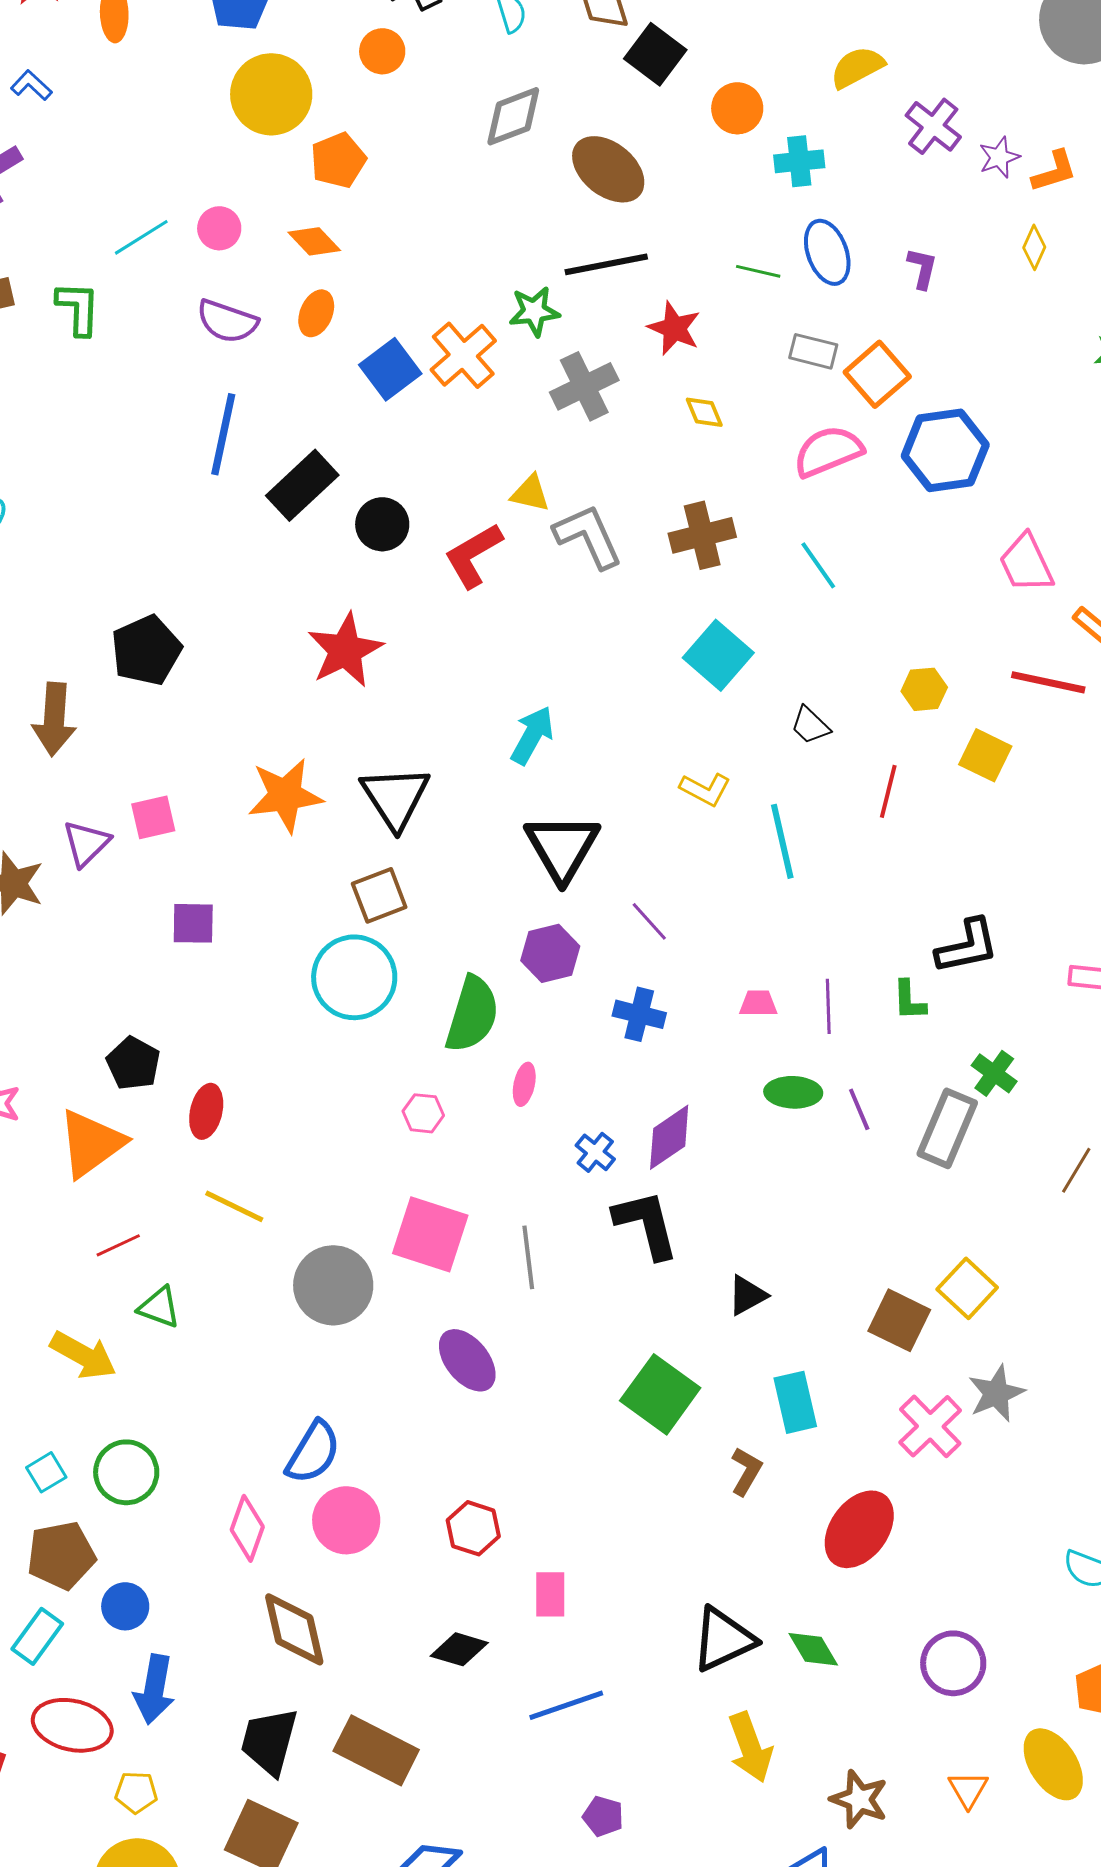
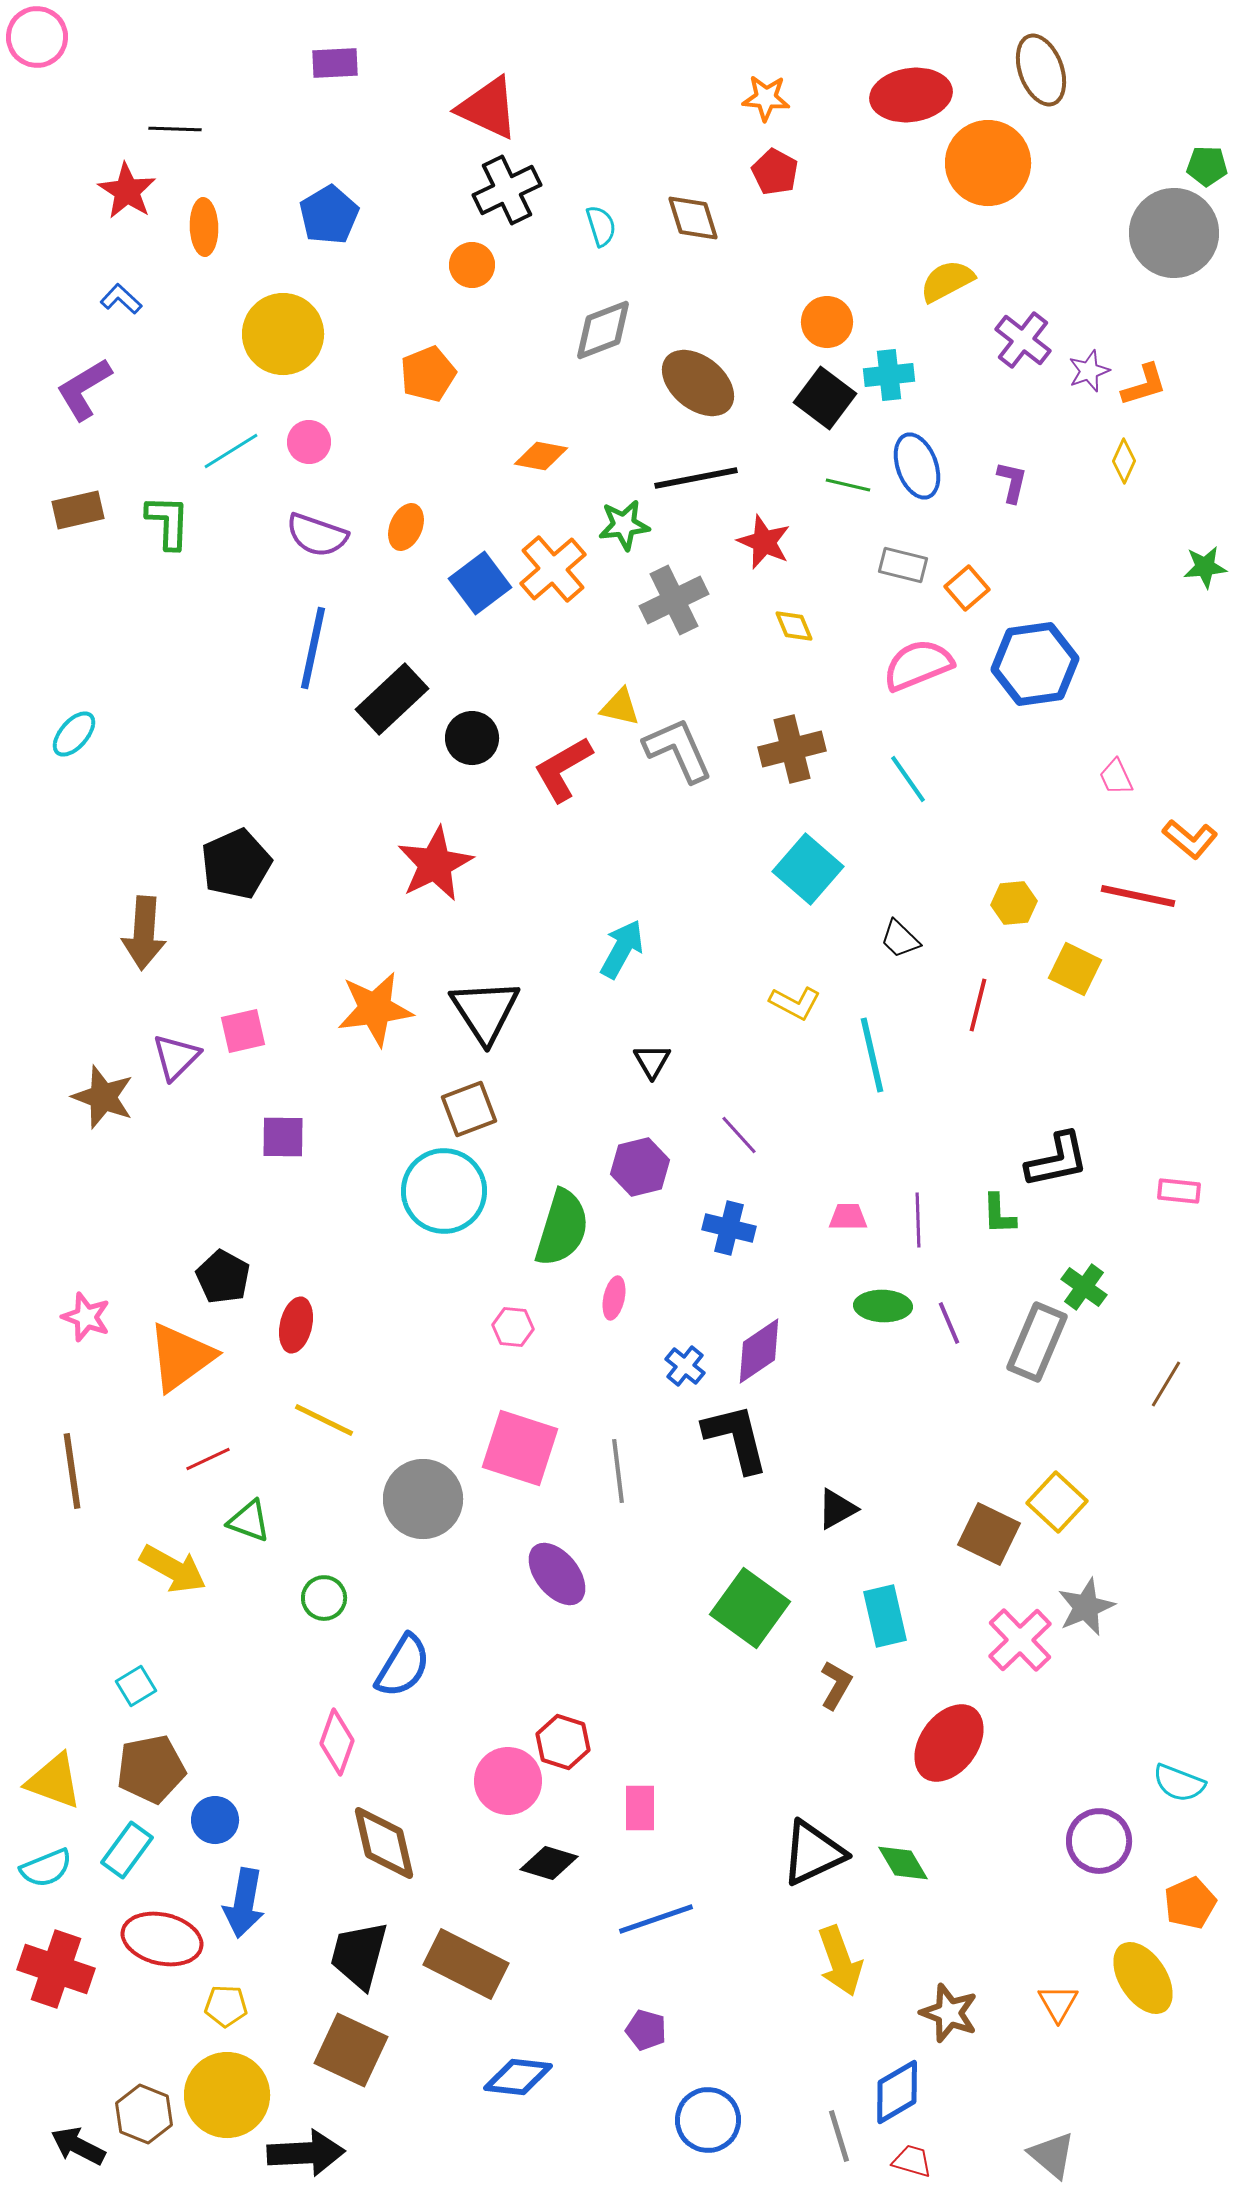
black square: (655, 54) -> (825, 398), moved
yellow circle: (271, 94) -> (283, 334), moved
orange diamond: (314, 241) -> (541, 456), moved, turned -36
orange square: (877, 374) -> (967, 588), size x0.7
pink trapezoid: (1026, 563) -> (1116, 777), size x0.6
black triangle: (562, 847) -> (652, 1061), size x0.5
green circle: (126, 1472) -> (324, 1598), moved, size x0.7
pink circle: (346, 1520) -> (508, 1781), moved
purple circle: (953, 1663) -> (1099, 1841), moved
purple pentagon: (603, 1816) -> (646, 2030), moved

